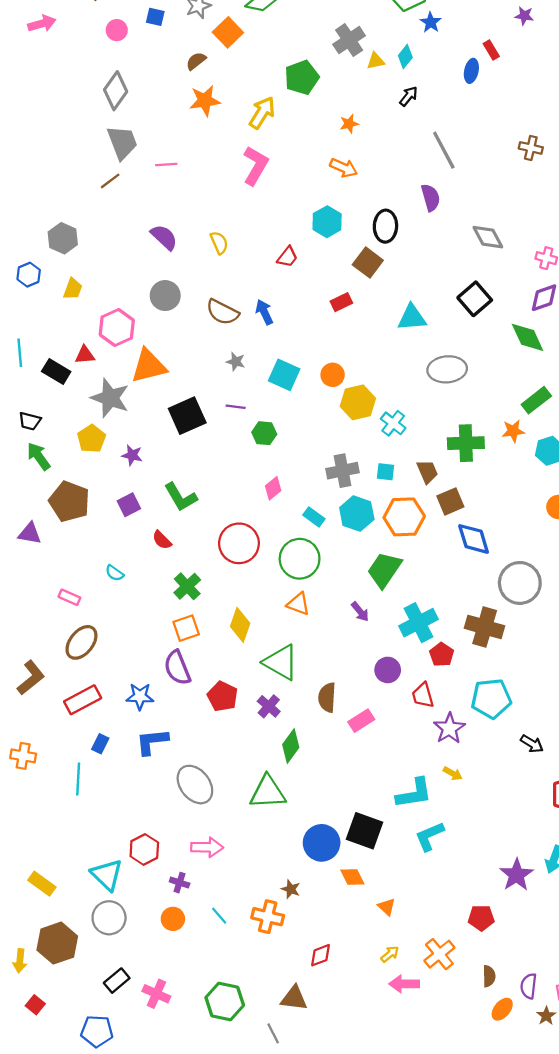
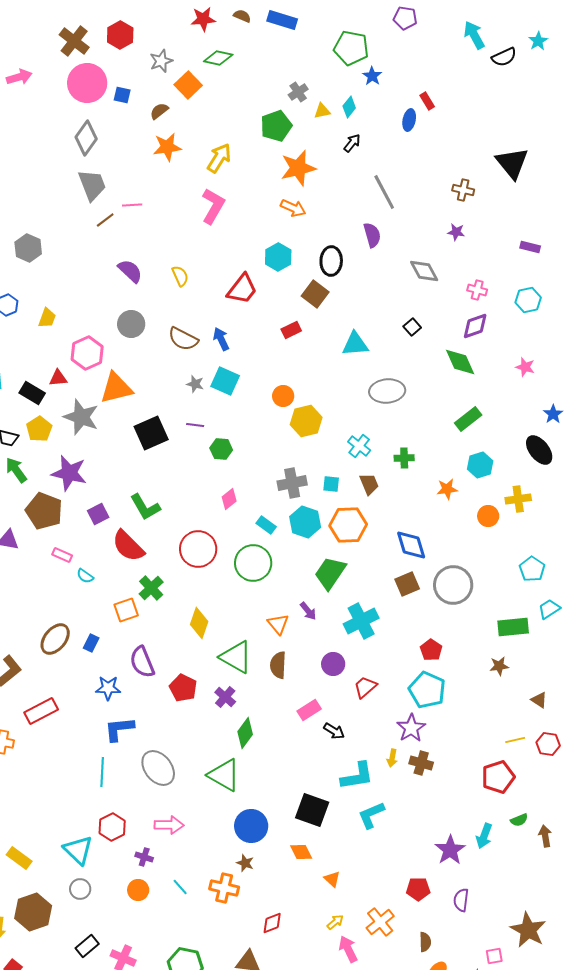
purple star: (524, 16) -> (456, 232), moved
blue square: (155, 17) -> (122, 95), moved
pink circle: (117, 30) -> (87, 83), size x2.0
gray cross: (349, 40) -> (298, 92), size x0.7
green pentagon: (302, 77) -> (276, 126), moved
orange star: (349, 124) -> (298, 168), size x2.0
brown line: (110, 181) -> (105, 220), moved
gray hexagon: (63, 238) -> (28, 248), moved
red trapezoid: (287, 257) -> (242, 289), size x1.6
black square: (475, 299) -> (412, 327), size x0.6
cyan square: (284, 375) -> (225, 381), moved
cyan cross: (393, 423) -> (359, 446), moved
orange star: (513, 431) -> (447, 489), moved
yellow pentagon: (91, 439) -> (39, 429), moved
green cross: (466, 443) -> (404, 458), size x0.6
purple star: (132, 455) -> (69, 473), moved, size x1.8
brown square: (450, 501) -> (407, 584), moved
red semicircle: (162, 540) -> (128, 546), size x1.8
pink rectangle: (69, 597) -> (62, 555), moved
orange triangle: (298, 604) -> (278, 624), moved, turned 30
brown cross: (485, 627) -> (421, 763), moved, size x0.7
orange square: (186, 628) -> (126, 610), moved
red pentagon: (442, 655) -> (431, 650), moved
red trapezoid: (423, 695) -> (365, 687), turned 65
brown semicircle: (327, 698) -> (278, 665), moved
cyan pentagon: (491, 699) -> (427, 690), turned 30
red rectangle: (83, 700) -> (41, 711), moved
purple star: (449, 728) -> (411, 728), moved
blue rectangle: (100, 744) -> (91, 643), moved
black arrow: (532, 744) -> (334, 731), moved
yellow arrow: (453, 773) -> (392, 758), turned 72
cyan line: (78, 779) -> (102, 772), moved
green triangle: (268, 792) -> (224, 775), turned 33
blue circle: (322, 843) -> (251, 826), moved
gray circle: (109, 918) -> (80, 889), size x0.7
pink arrow: (404, 984) -> (348, 949), turned 64
purple semicircle: (529, 986) -> (461, 900), moved

